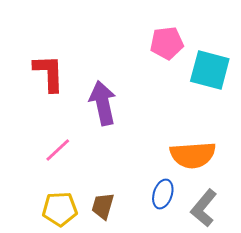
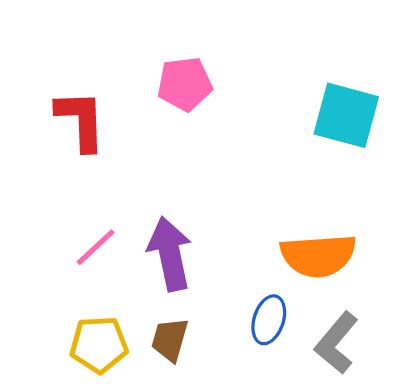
pink pentagon: (167, 43) -> (185, 84), moved
purple arrow: (103, 103) -> (170, 254), moved

